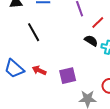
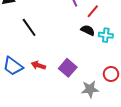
purple square: (68, 76) -> (68, 68), turned -30

